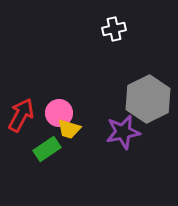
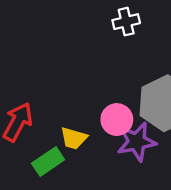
pink circle: (59, 113) -> (117, 120), moved

